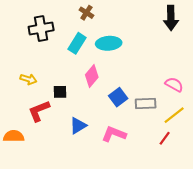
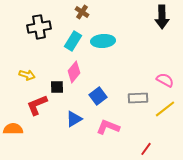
pink diamond: (92, 76) -> (74, 72), moved
blue square: (118, 97) -> (98, 96), moved
red line: (165, 138) -> (146, 149), moved

